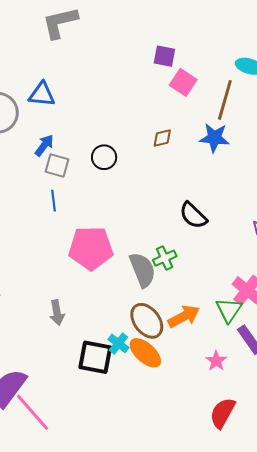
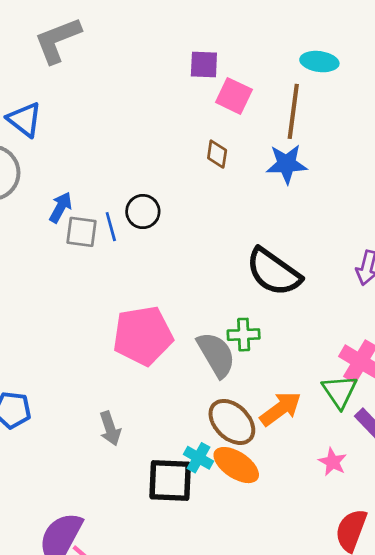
blue triangle: (42, 94) -> (24, 119), moved, turned 40
brown diamond: (162, 138) -> (217, 154), moved, turned -60
blue line: (53, 201) -> (111, 227), moved
black semicircle: (193, 215) -> (274, 272), size x1.4
green cross: (165, 258) -> (244, 335), turned 30

